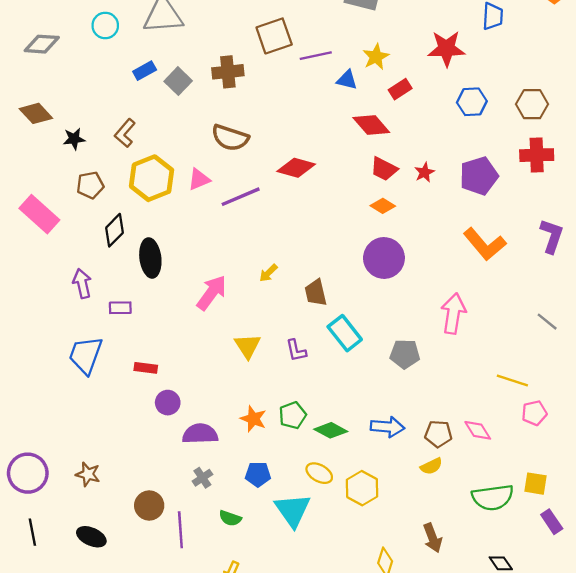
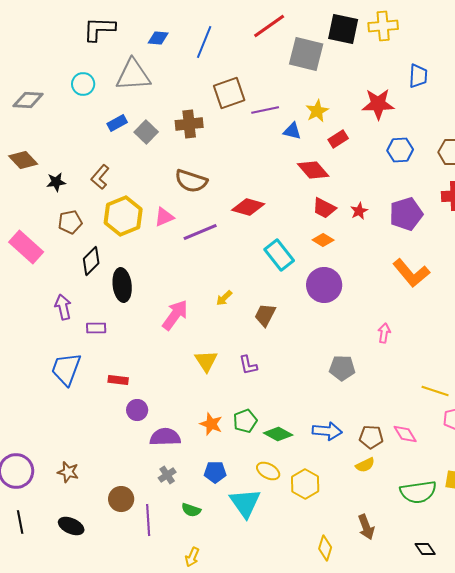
brown trapezoid: (316, 293) -> (265, 315), turned 40
pink arrow: (453, 314) -> (384, 333), size x0.6
cyan rectangle: (345, 333) -> (279, 255), moved

